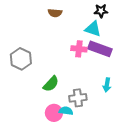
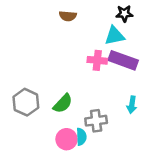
cyan triangle: (93, 29) -> (115, 36), turned -30
gray hexagon: (21, 59) -> (26, 102), moved
cyan semicircle: (66, 111) -> (81, 137), turned 80

